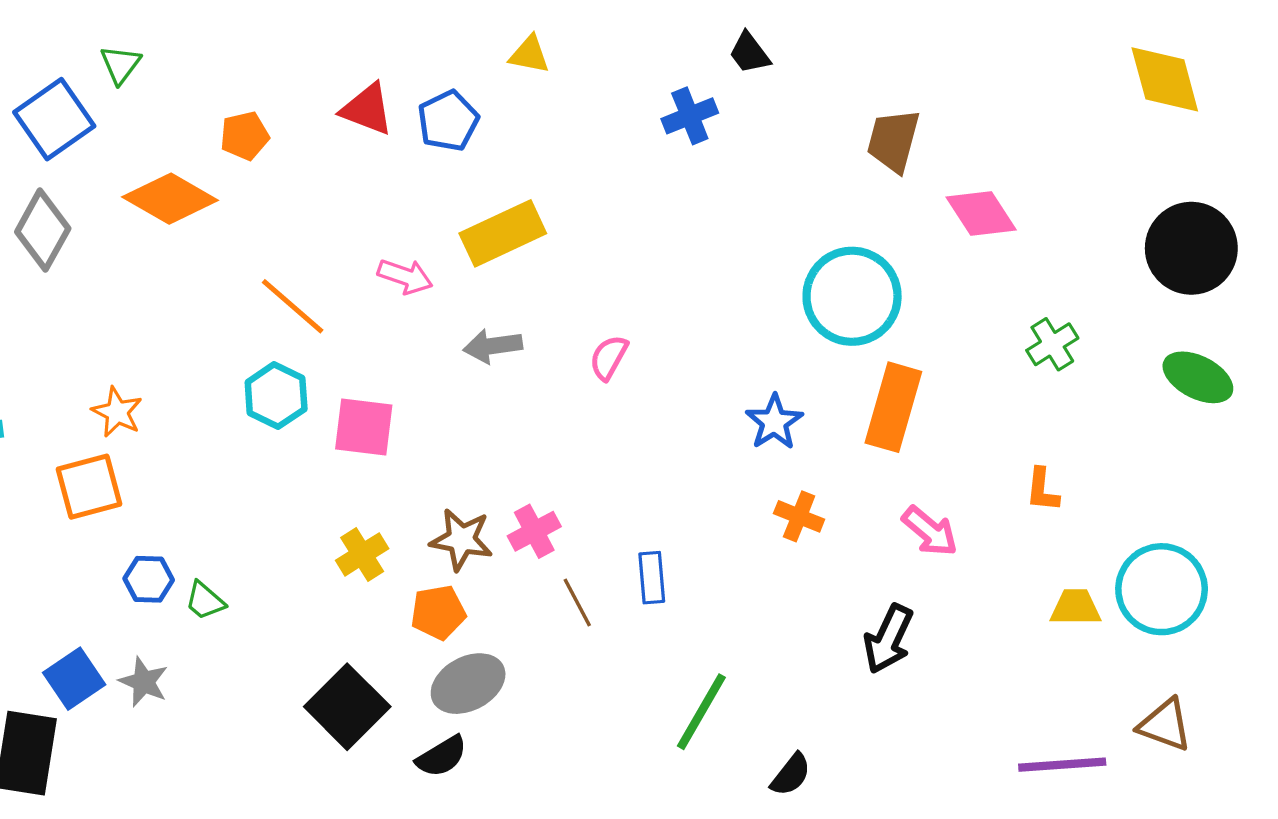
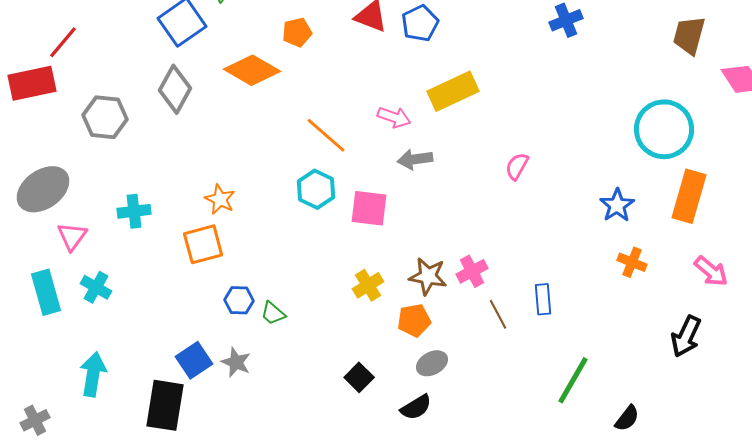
gray arrow: (493, 346) -> (415, 159), moved
gray ellipse: (468, 684) -> (432, 363), size x0.7
black square: (347, 707) -> (359, 377), size x0.6

